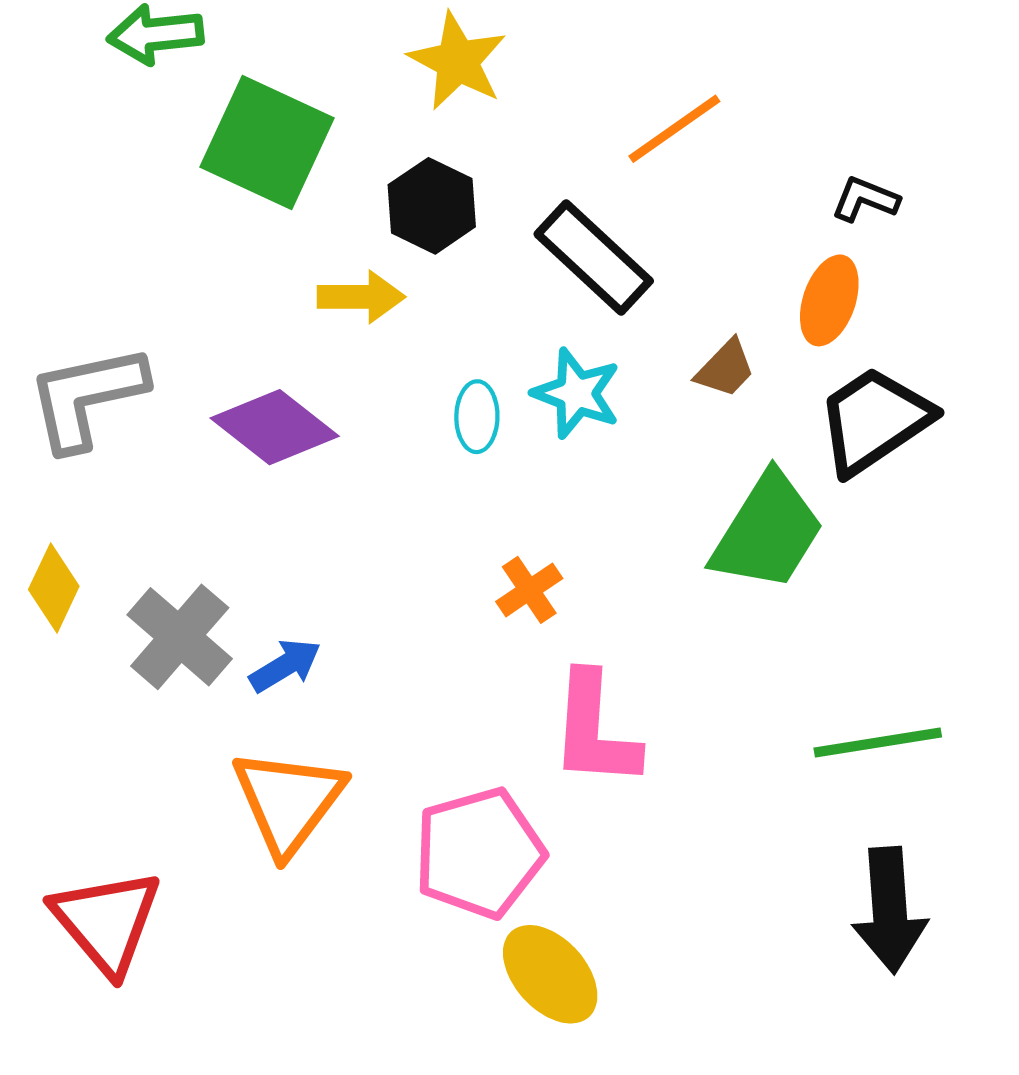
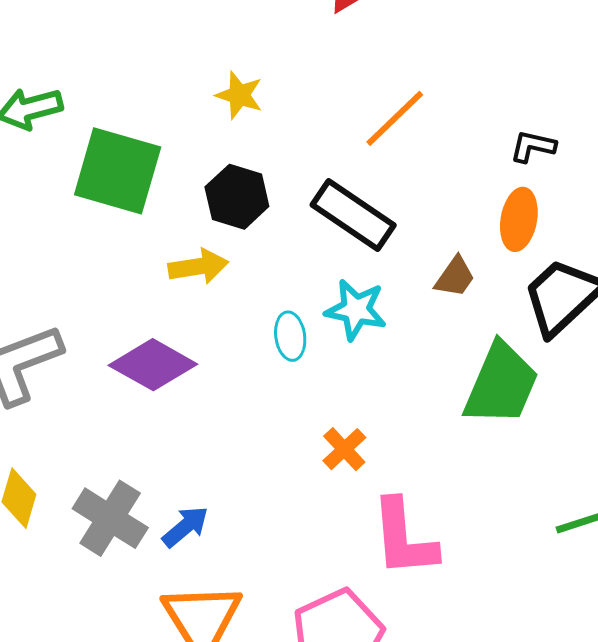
yellow star: (458, 61) -> (239, 95), size x0.7

